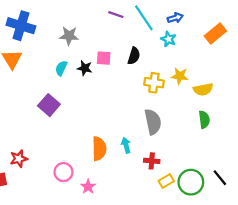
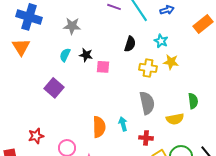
cyan star: (168, 39) -> (161, 41), moved
pink square: (104, 58) -> (103, 67), moved
yellow semicircle: (203, 89) -> (175, 119), moved
red star: (19, 159) -> (36, 136), moved

